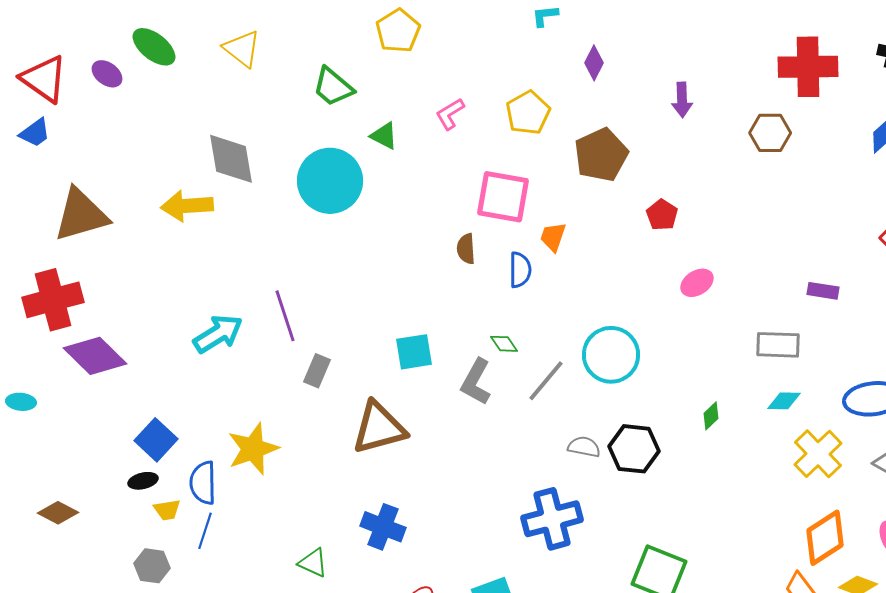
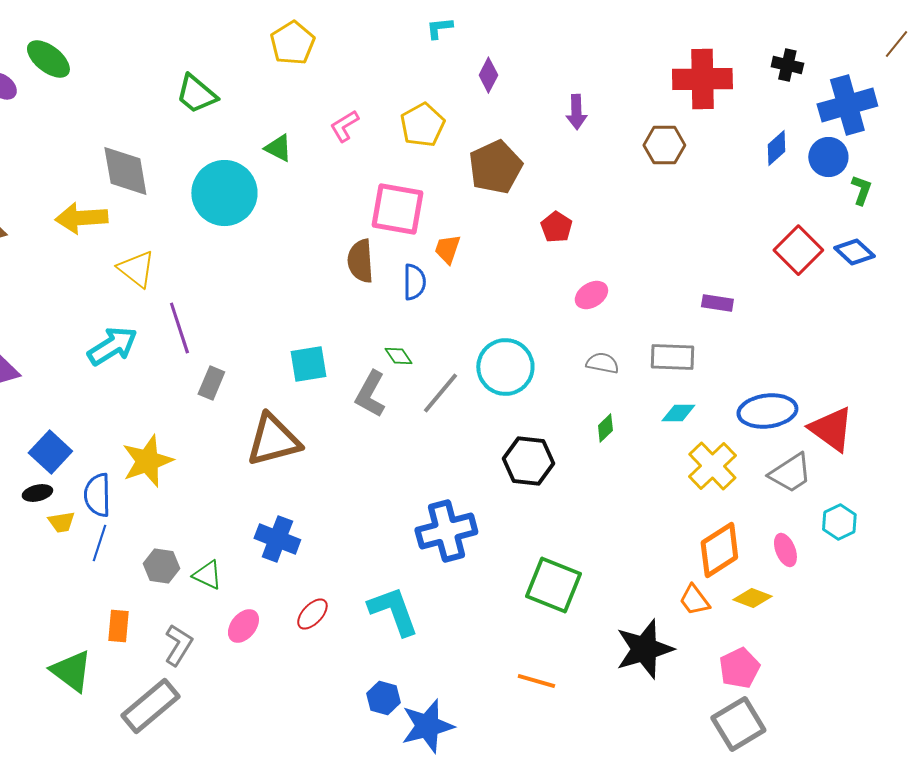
yellow triangle: (242, 49) -> (136, 269), moved
green trapezoid: (333, 87) -> (196, 94), moved
brown semicircle: (466, 249) -> (360, 261), size x1.4
gray semicircle: (584, 447) -> (602, 363), moved
gray hexagon: (152, 566) -> (161, 566), moved

